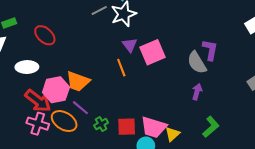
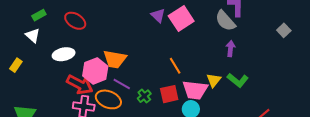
orange line: (121, 68) -> (175, 66), moved
green L-shape: (211, 127) -> (238, 80), moved, turned 90
yellow triangle: (172, 134) -> (214, 80), moved

